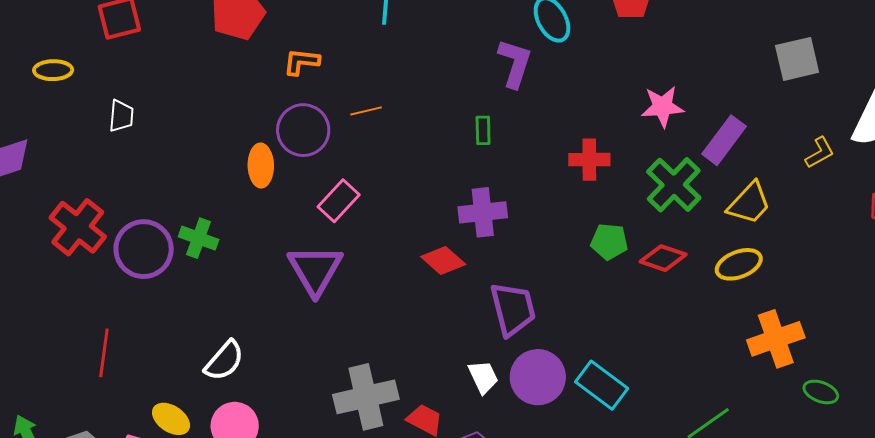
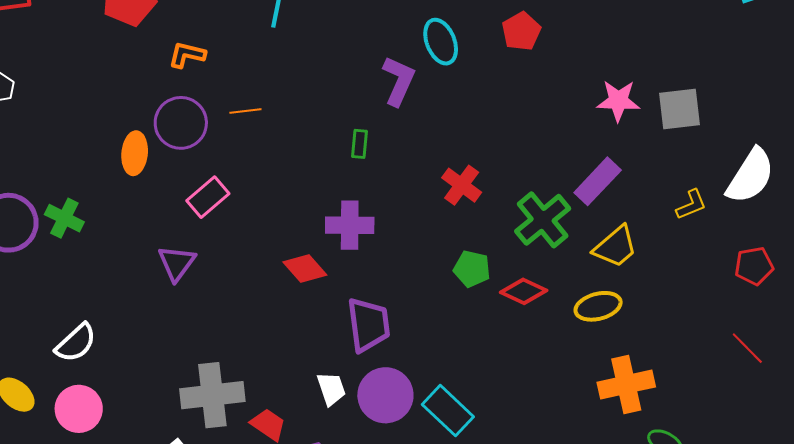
pink star: (663, 107) -> (618, 101), moved
red cross: (589, 160) -> (462, 185), turned 30
purple triangle: (315, 270) -> (177, 263), size x0.7

